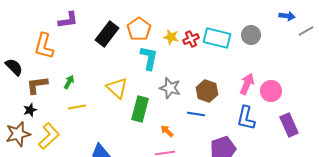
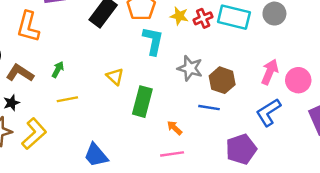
brown L-shape: (37, 85) -> (20, 73), turned 40
yellow triangle: (117, 88) -> (115, 77), size x0.7
gray star: (170, 88) -> (190, 68), moved
blue L-shape: (246, 118) -> (268, 112), turned 45

